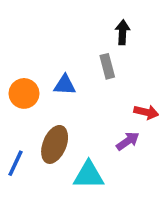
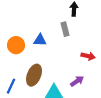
purple arrow: (128, 141) -> (77, 81), moved

